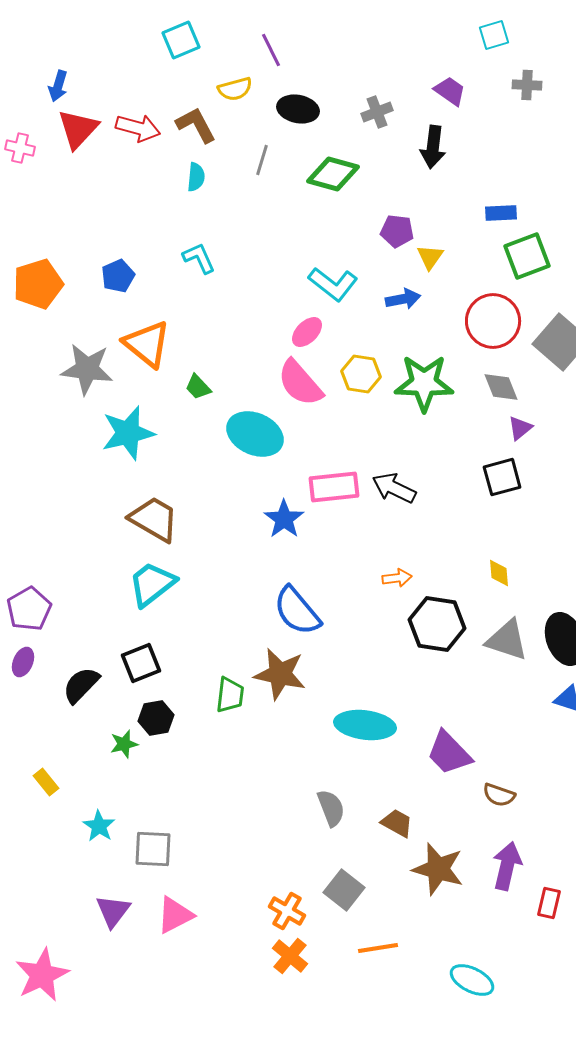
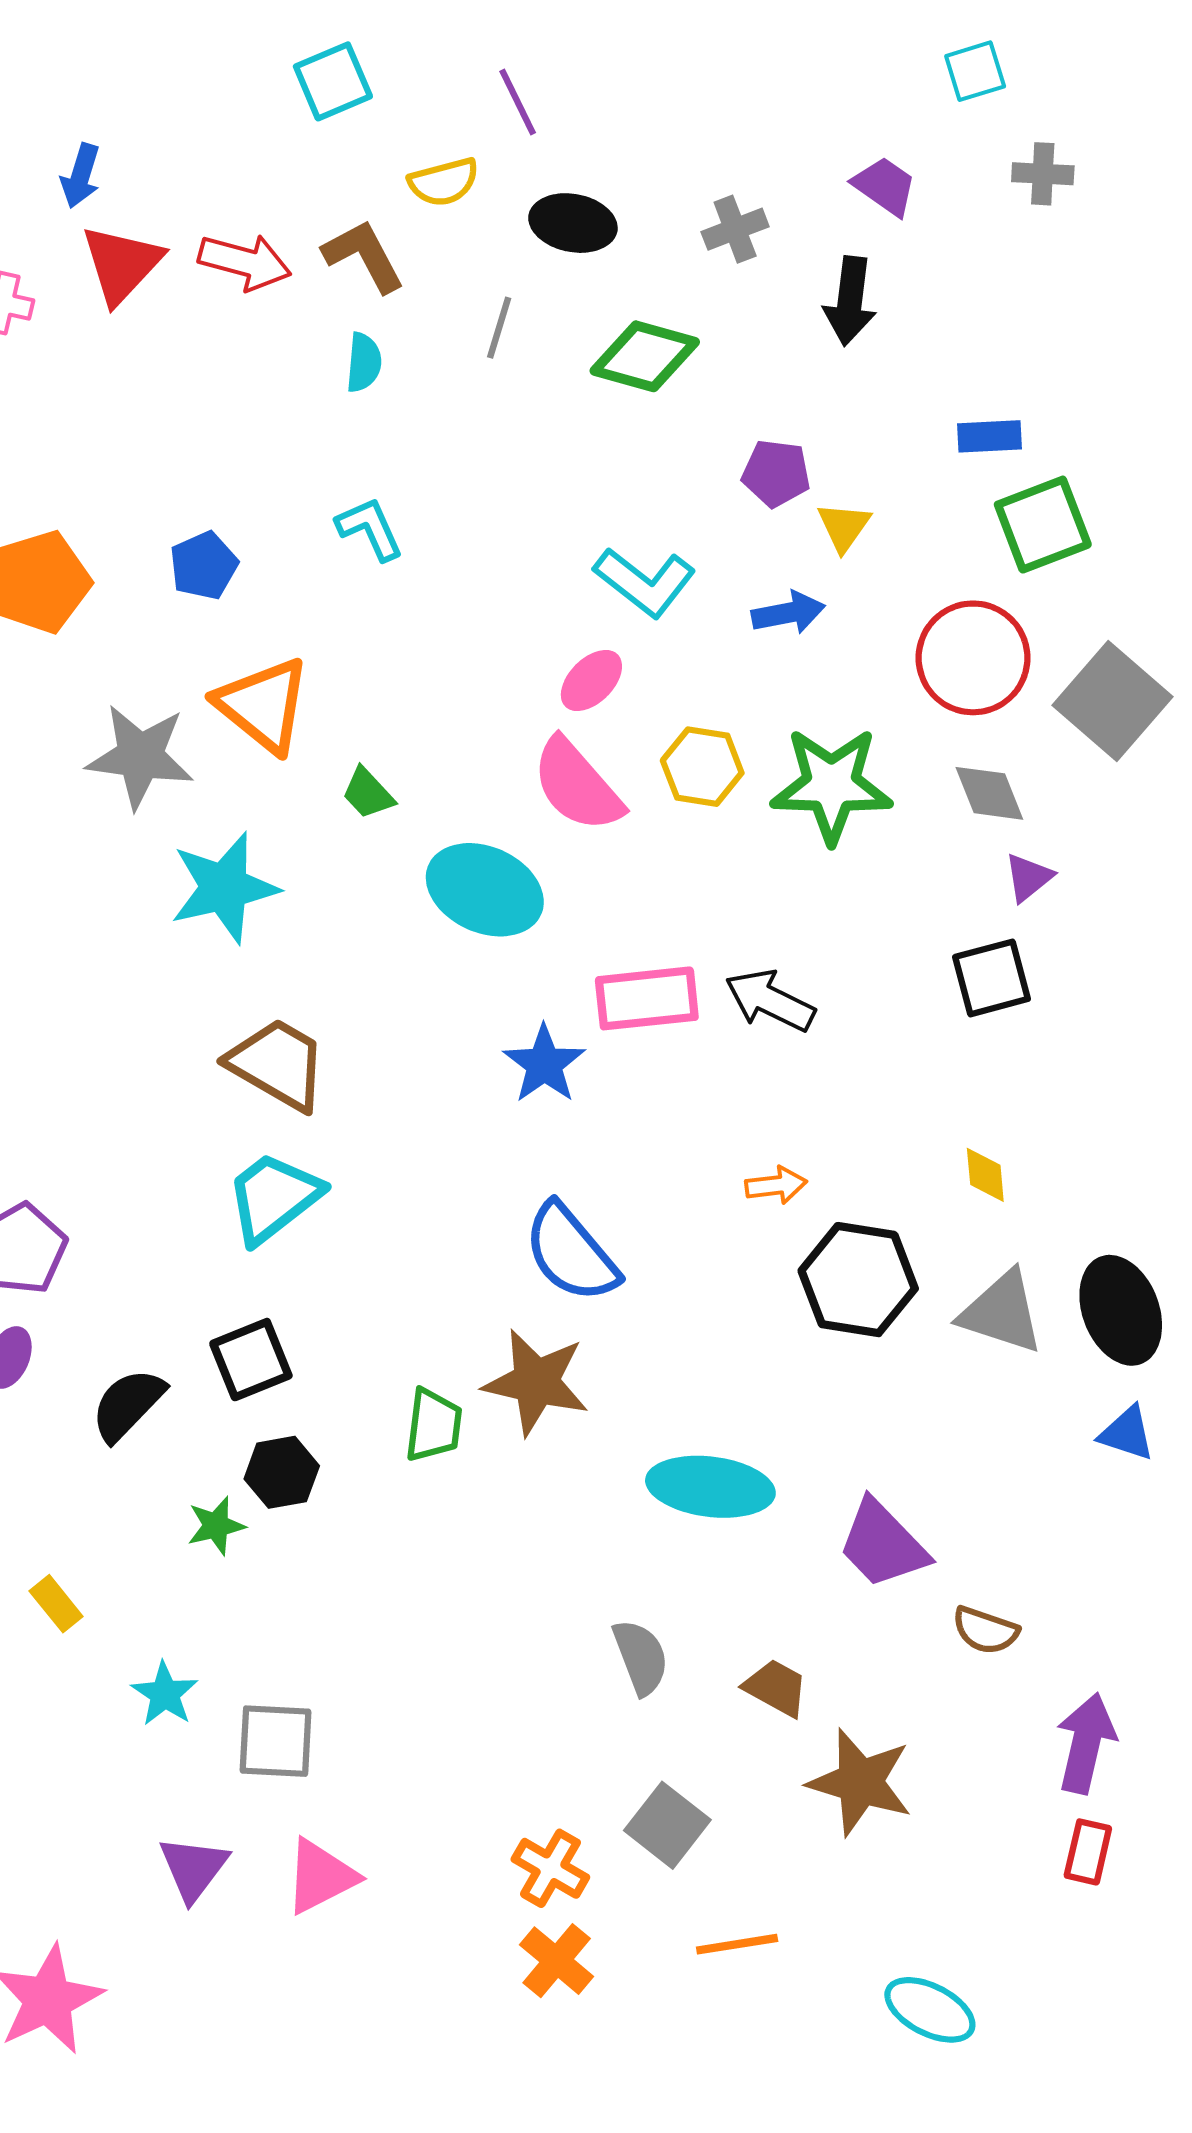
purple arrow: (507, 866) -> (1086, 1743), moved

